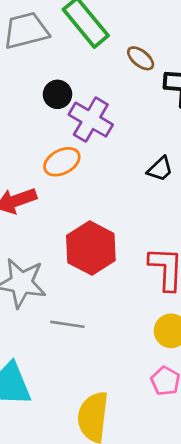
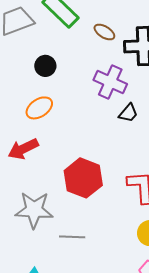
purple cross: (91, 120) -> (110, 82), moved
orange ellipse: (62, 162) -> (39, 108), moved

